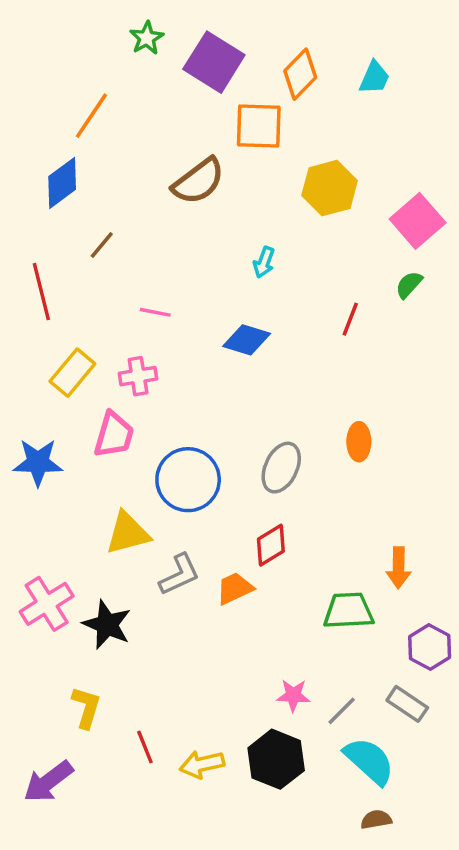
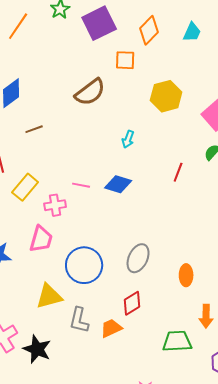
purple square: (214, 62) -> (99, 23), turned 32
orange line: (91, 116) -> (18, 26), moved
orange square: (259, 126) -> (125, 60), size x0.7
brown line: (102, 245) -> (34, 129), turned 30
pink line: (155, 312) -> (81, 185), moved
yellow rectangle: (72, 373) -> (25, 187), moved
orange ellipse: (359, 442) -> (186, 275), moved
gray L-shape: (179, 575) -> (79, 320), turned 128

